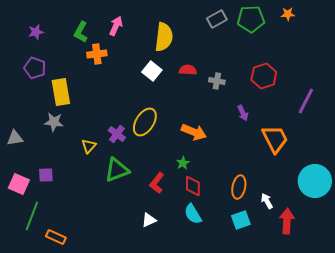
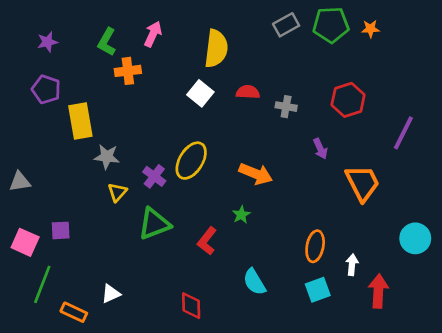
orange star: (288, 14) -> (370, 29), moved
gray star: (54, 122) -> (107, 157), moved
cyan circle: (315, 181) -> (415, 238), size x0.7
red diamond: (193, 186) -> (191, 306), moved
white arrow: (267, 201) -> (352, 265), turned 35
white triangle: (149, 220) -> (111, 294), moved

